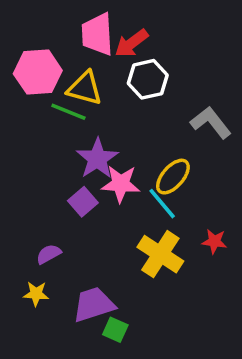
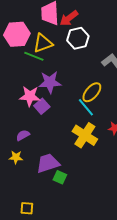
yellow triangle: (85, 88) -> (43, 43), turned -35
purple star: (97, 159) -> (50, 82), turned 30
pink star: (121, 184) -> (30, 96), moved

